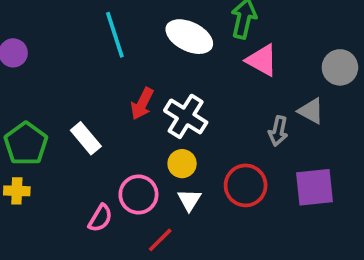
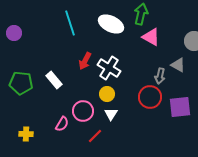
green pentagon: (26, 144) -> (21, 83), turned -30
red circle: (246, 185) -> (150, 97), moved
yellow cross: (17, 191) -> (26, 134), moved

